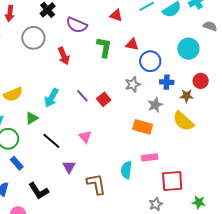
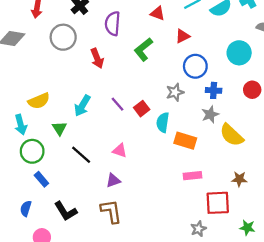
purple semicircle: (77, 25) -> (113, 24), turned 70
red triangle: (132, 44) -> (183, 36), moved, turned -40
green L-shape: (104, 47) -> (143, 49), turned -140
brown star: (187, 96) -> (239, 179), moved
gray star: (155, 105) -> (210, 114), moved
green triangle: (32, 118) -> (59, 128), turned -32
pink triangle: (85, 137) -> (120, 151), turned -32
purple triangle: (69, 167) -> (113, 180), moved, turned 40
cyan semicircle: (126, 170) -> (163, 122), moved
brown L-shape: (96, 184) -> (111, 211), moved

